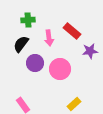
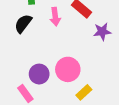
purple circle: (35, 63) -> (39, 74), moved
pink circle: (60, 69) -> (68, 69), moved

